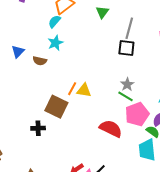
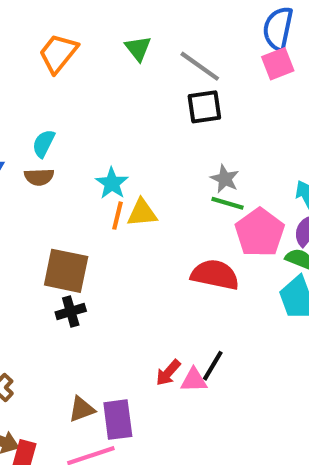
cyan semicircle: (54, 21) -> (44, 144), moved
gray line: (129, 28) -> (200, 66), turned -55
cyan star: (55, 43) -> (112, 183), moved
brown square: (56, 107) -> (66, 271), moved

